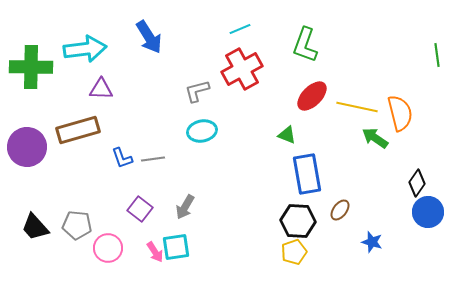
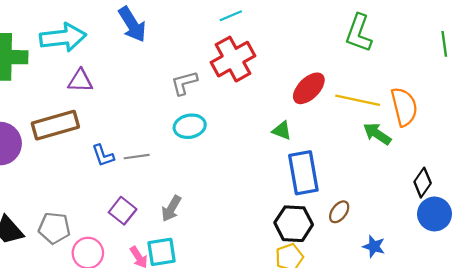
green L-shape: (305, 45) -> (359, 33), moved

